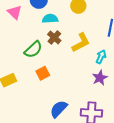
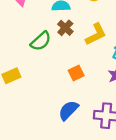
orange square: (43, 73) -> (76, 73), moved

